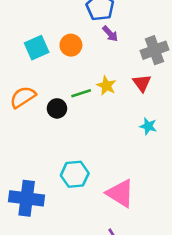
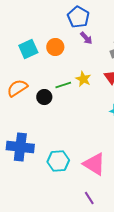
cyan hexagon: (75, 174) -> (58, 161), moved
blue cross: (27, 198) -> (20, 147), moved

